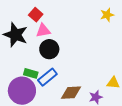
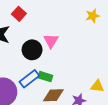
pink triangle: (43, 30) -> (51, 41), moved, turned -49
green rectangle: (31, 73) -> (45, 77), moved

